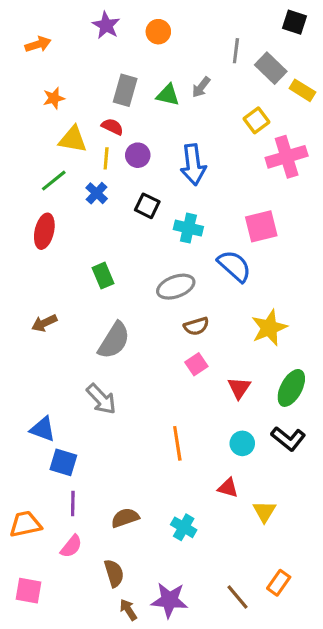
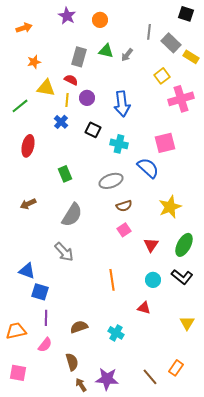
green triangle: (168, 95) -> (106, 51), moved
green line: (54, 181) -> (20, 106), moved
yellow triangle: (264, 511) -> (187, 323), moved

